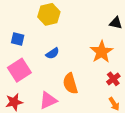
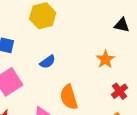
orange star: (102, 52) -> (105, 59), size x0.7

